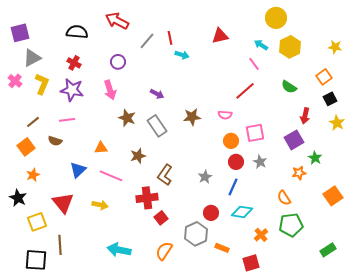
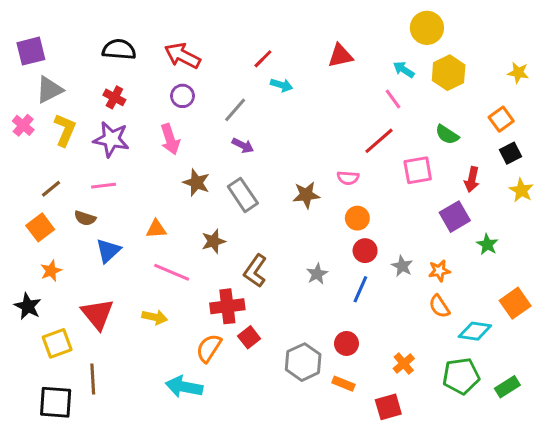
red arrow: (117, 21) -> (182, 56), moved
red line: (170, 38) -> (263, 59), turned 56
gray line: (147, 41) -> (235, 110), moved
brown star: (192, 117) -> (306, 195), moved
pink square: (255, 133) -> (418, 170), moved
gray star: (260, 162) -> (402, 266), moved
blue triangle: (78, 170) -> (108, 251), moved
orange star: (299, 173) -> (439, 271), moved
cyan diamond: (242, 212) -> (475, 331), moved
red circle: (211, 213) -> (346, 343), moved
green pentagon: (291, 225) -> (461, 376), moved
orange semicircle: (164, 251) -> (209, 348), moved

